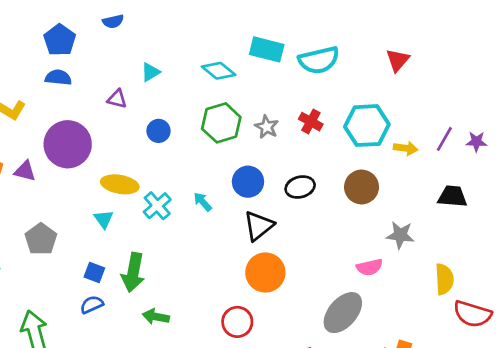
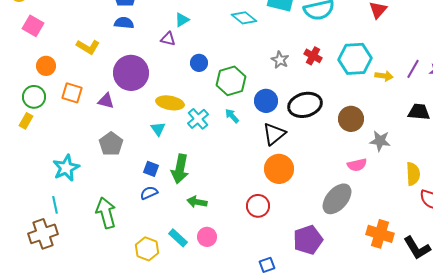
cyan triangle: (150, 72) -> (182, 20), moved
green hexagon: (221, 123) -> (231, 81), moved
purple triangle: (25, 171) -> (106, 101), moved
black ellipse: (300, 187) -> (305, 105), size x1.5
brown circle: (362, 187) -> (351, 119), moved

